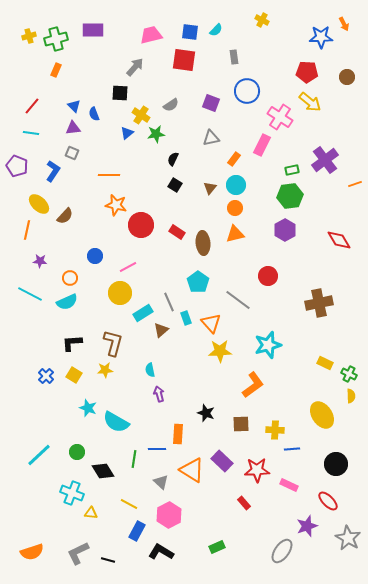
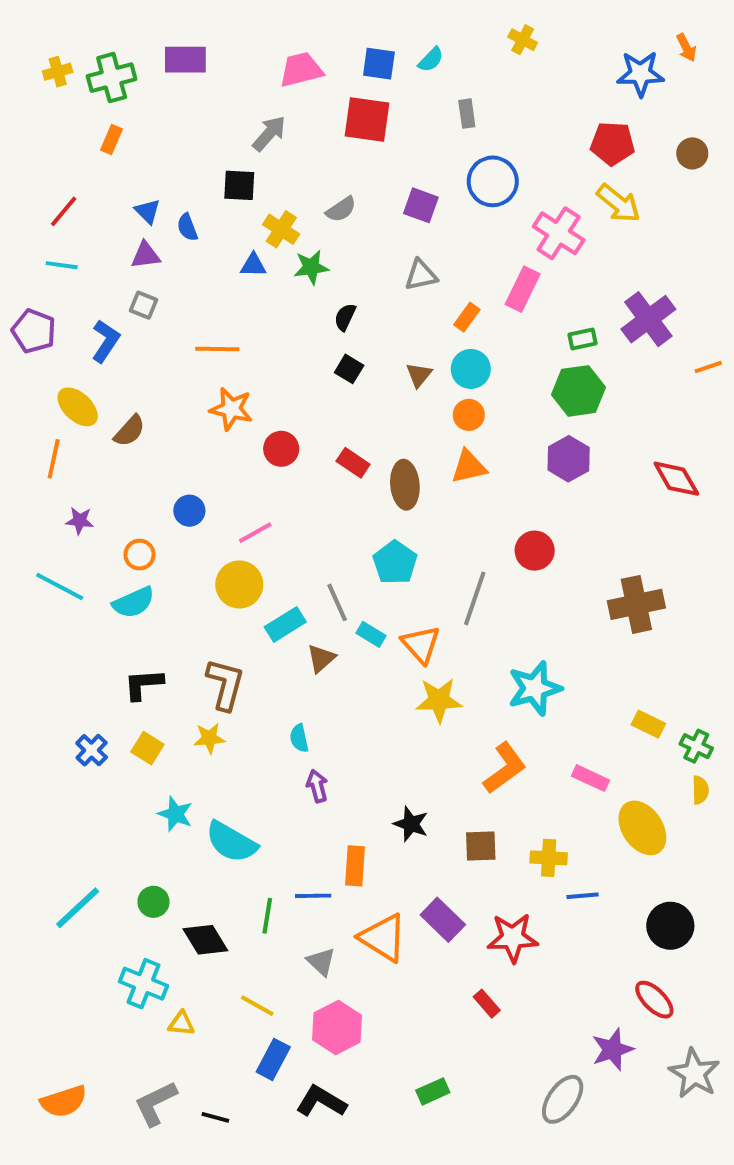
blue triangle: (127, 133) -> (253, 265), turned 40
red circle: (141, 225) -> (281, 449), size x0.7
gray line: (238, 300) -> (475, 598), turned 72
cyan rectangle: (186, 318) -> (371, 634), turned -40
pink rectangle: (289, 485) -> (591, 778), moved

